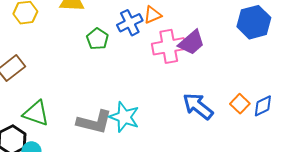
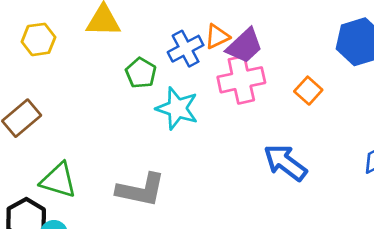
purple trapezoid: (192, 42) -> (245, 46), moved
orange square: (240, 104) -> (308, 91), moved
cyan star: (124, 117) -> (177, 108), moved

